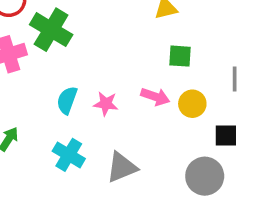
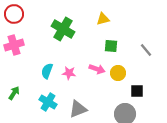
green cross: (51, 30) -> (63, 29), moved
gray line: (235, 79) -> (146, 50), moved, turned -40

